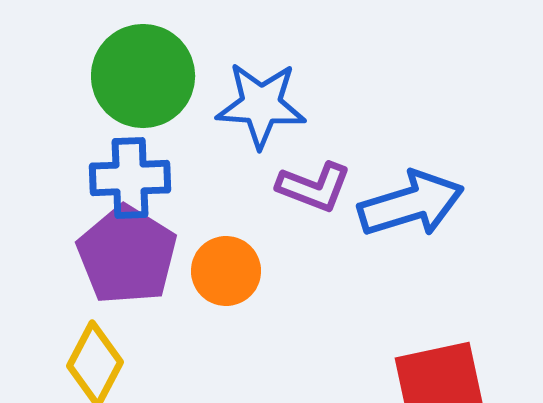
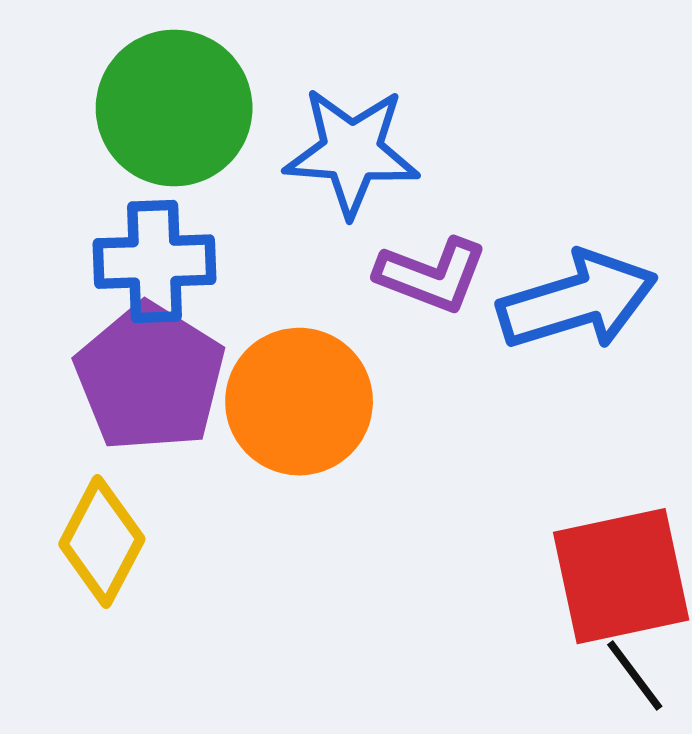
orange circle: (226, 271) -> (299, 402), size x1.4

